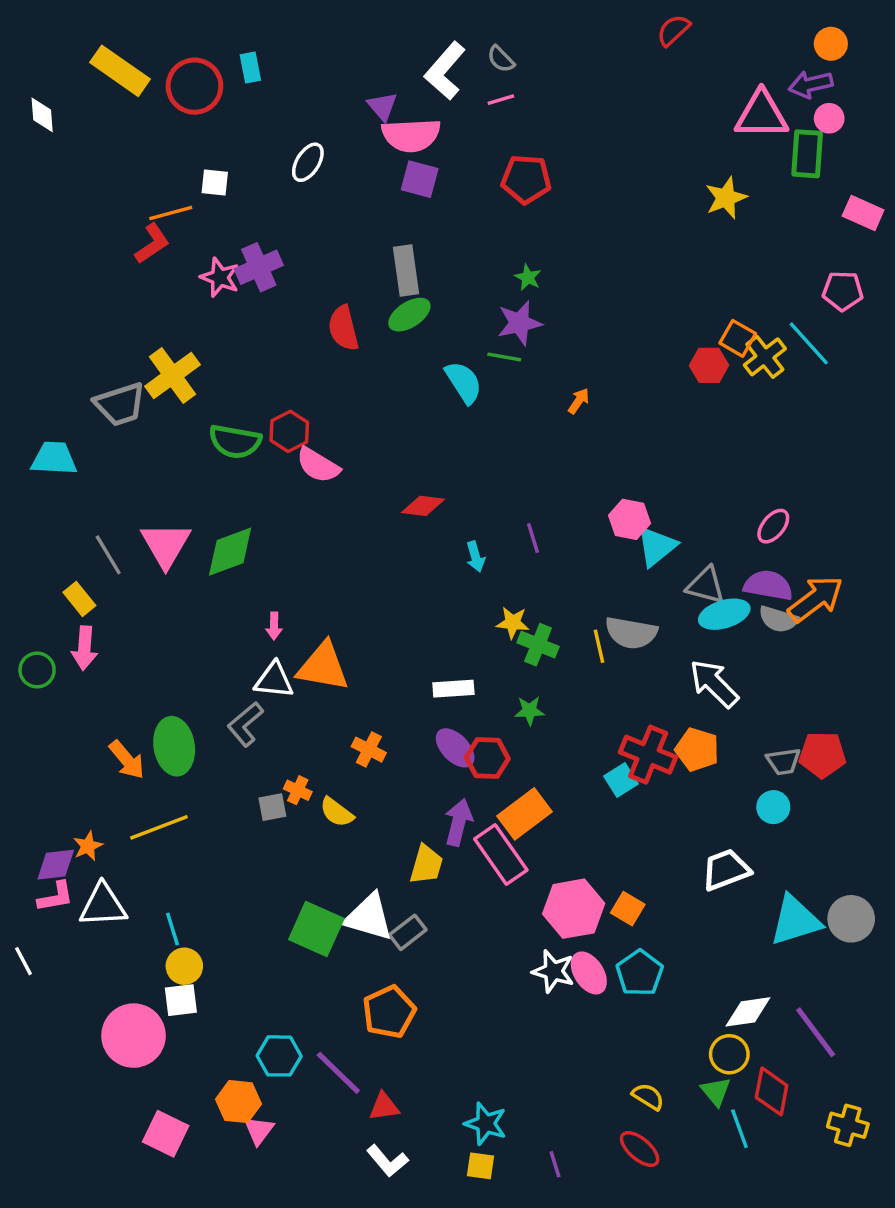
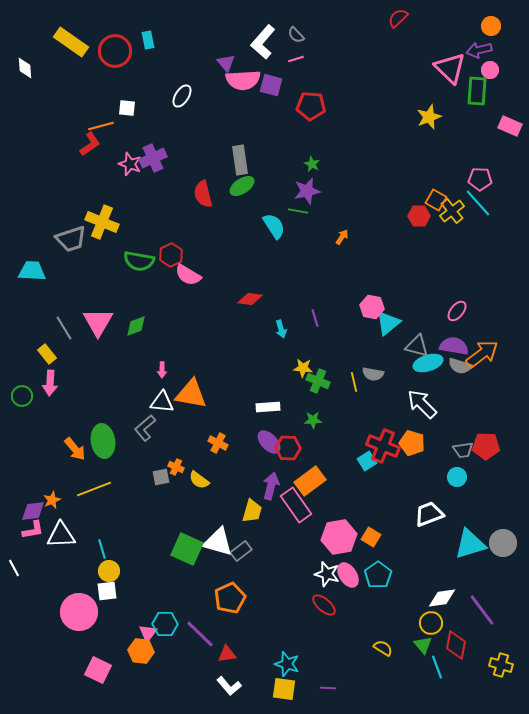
pink triangle: (761, 115) -> (450, 68), turned 44
purple square: (420, 179) -> (271, 85), moved
pink pentagon: (843, 291) -> (480, 179), moved
yellow cross: (172, 376) -> (102, 222), turned -32
green diamond: (230, 552) -> (136, 326), size x0.7
gray semicircle: (631, 633) -> (373, 374), size x0.7
pink triangle: (259, 1130) -> (148, 633), moved
red ellipse: (640, 1149) -> (324, 605), moved
purple line: (555, 1164) -> (328, 688), turned -70
yellow square: (481, 1166) -> (284, 689), size x1.4

